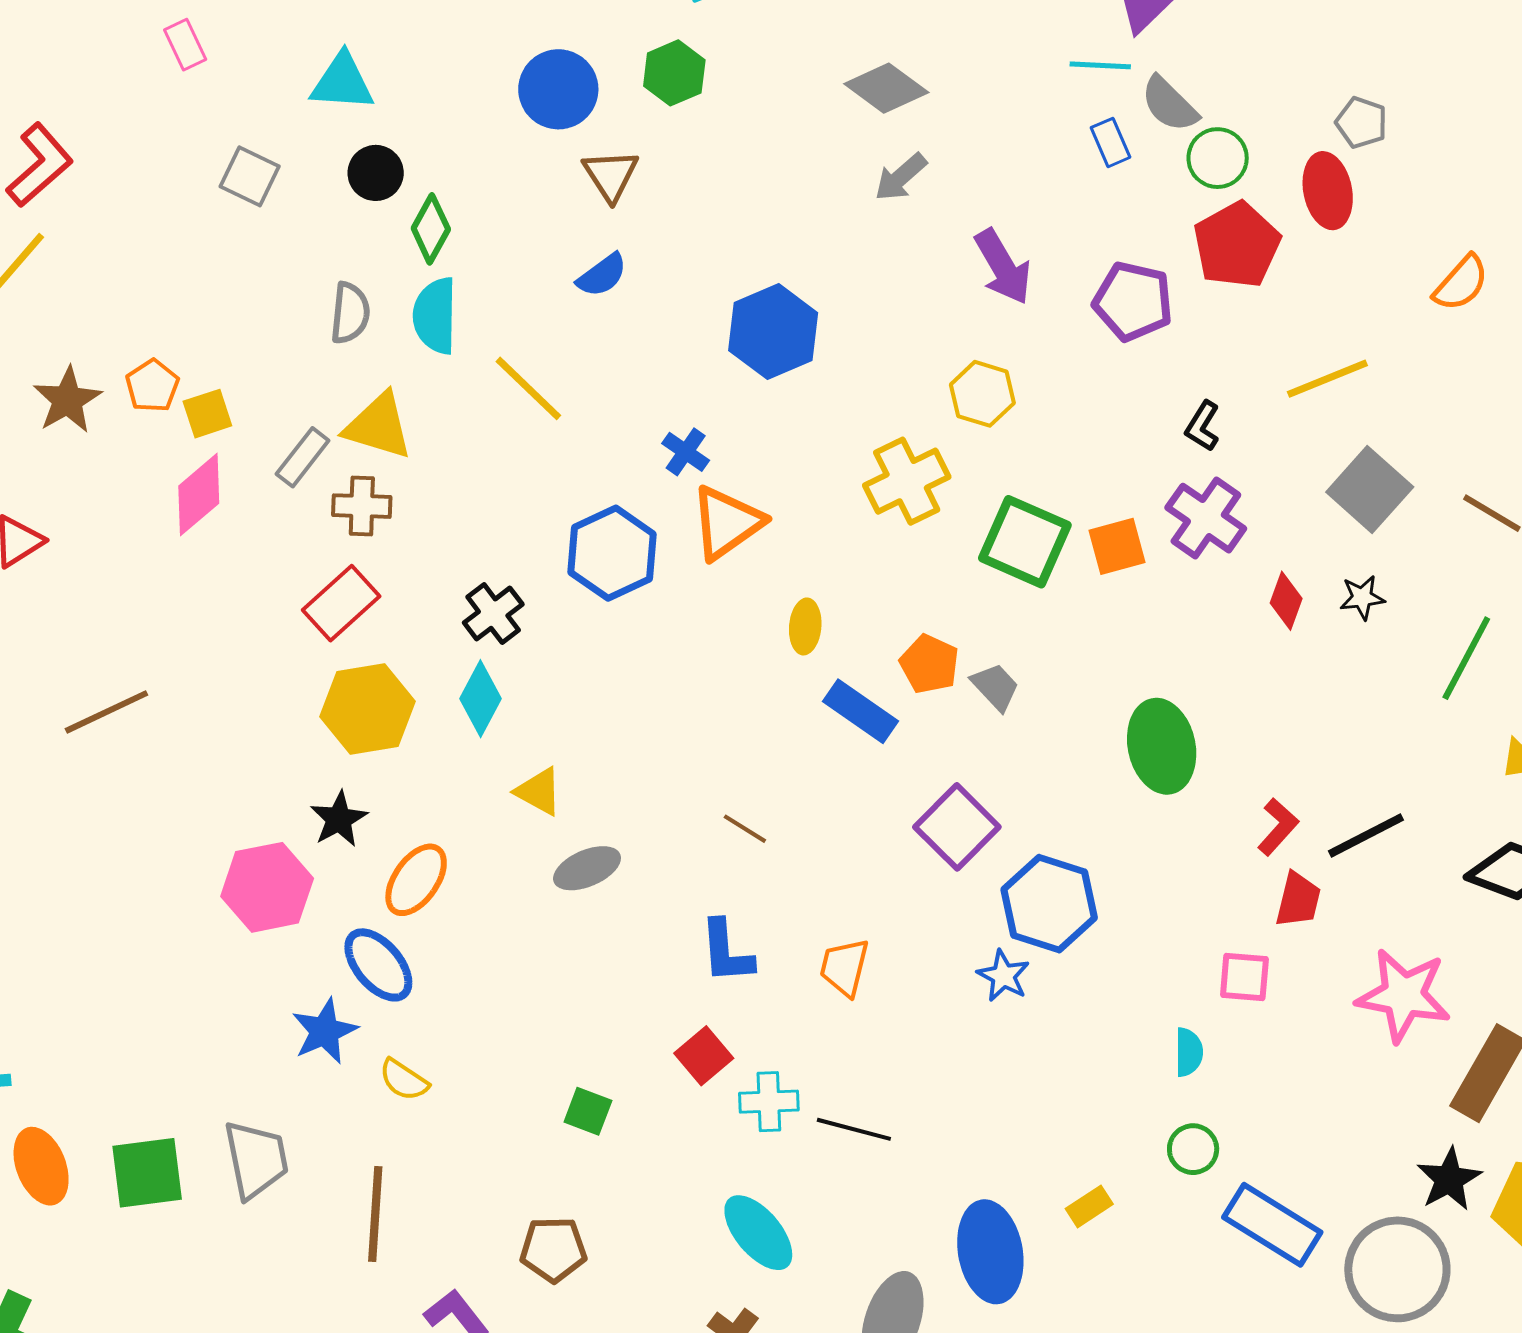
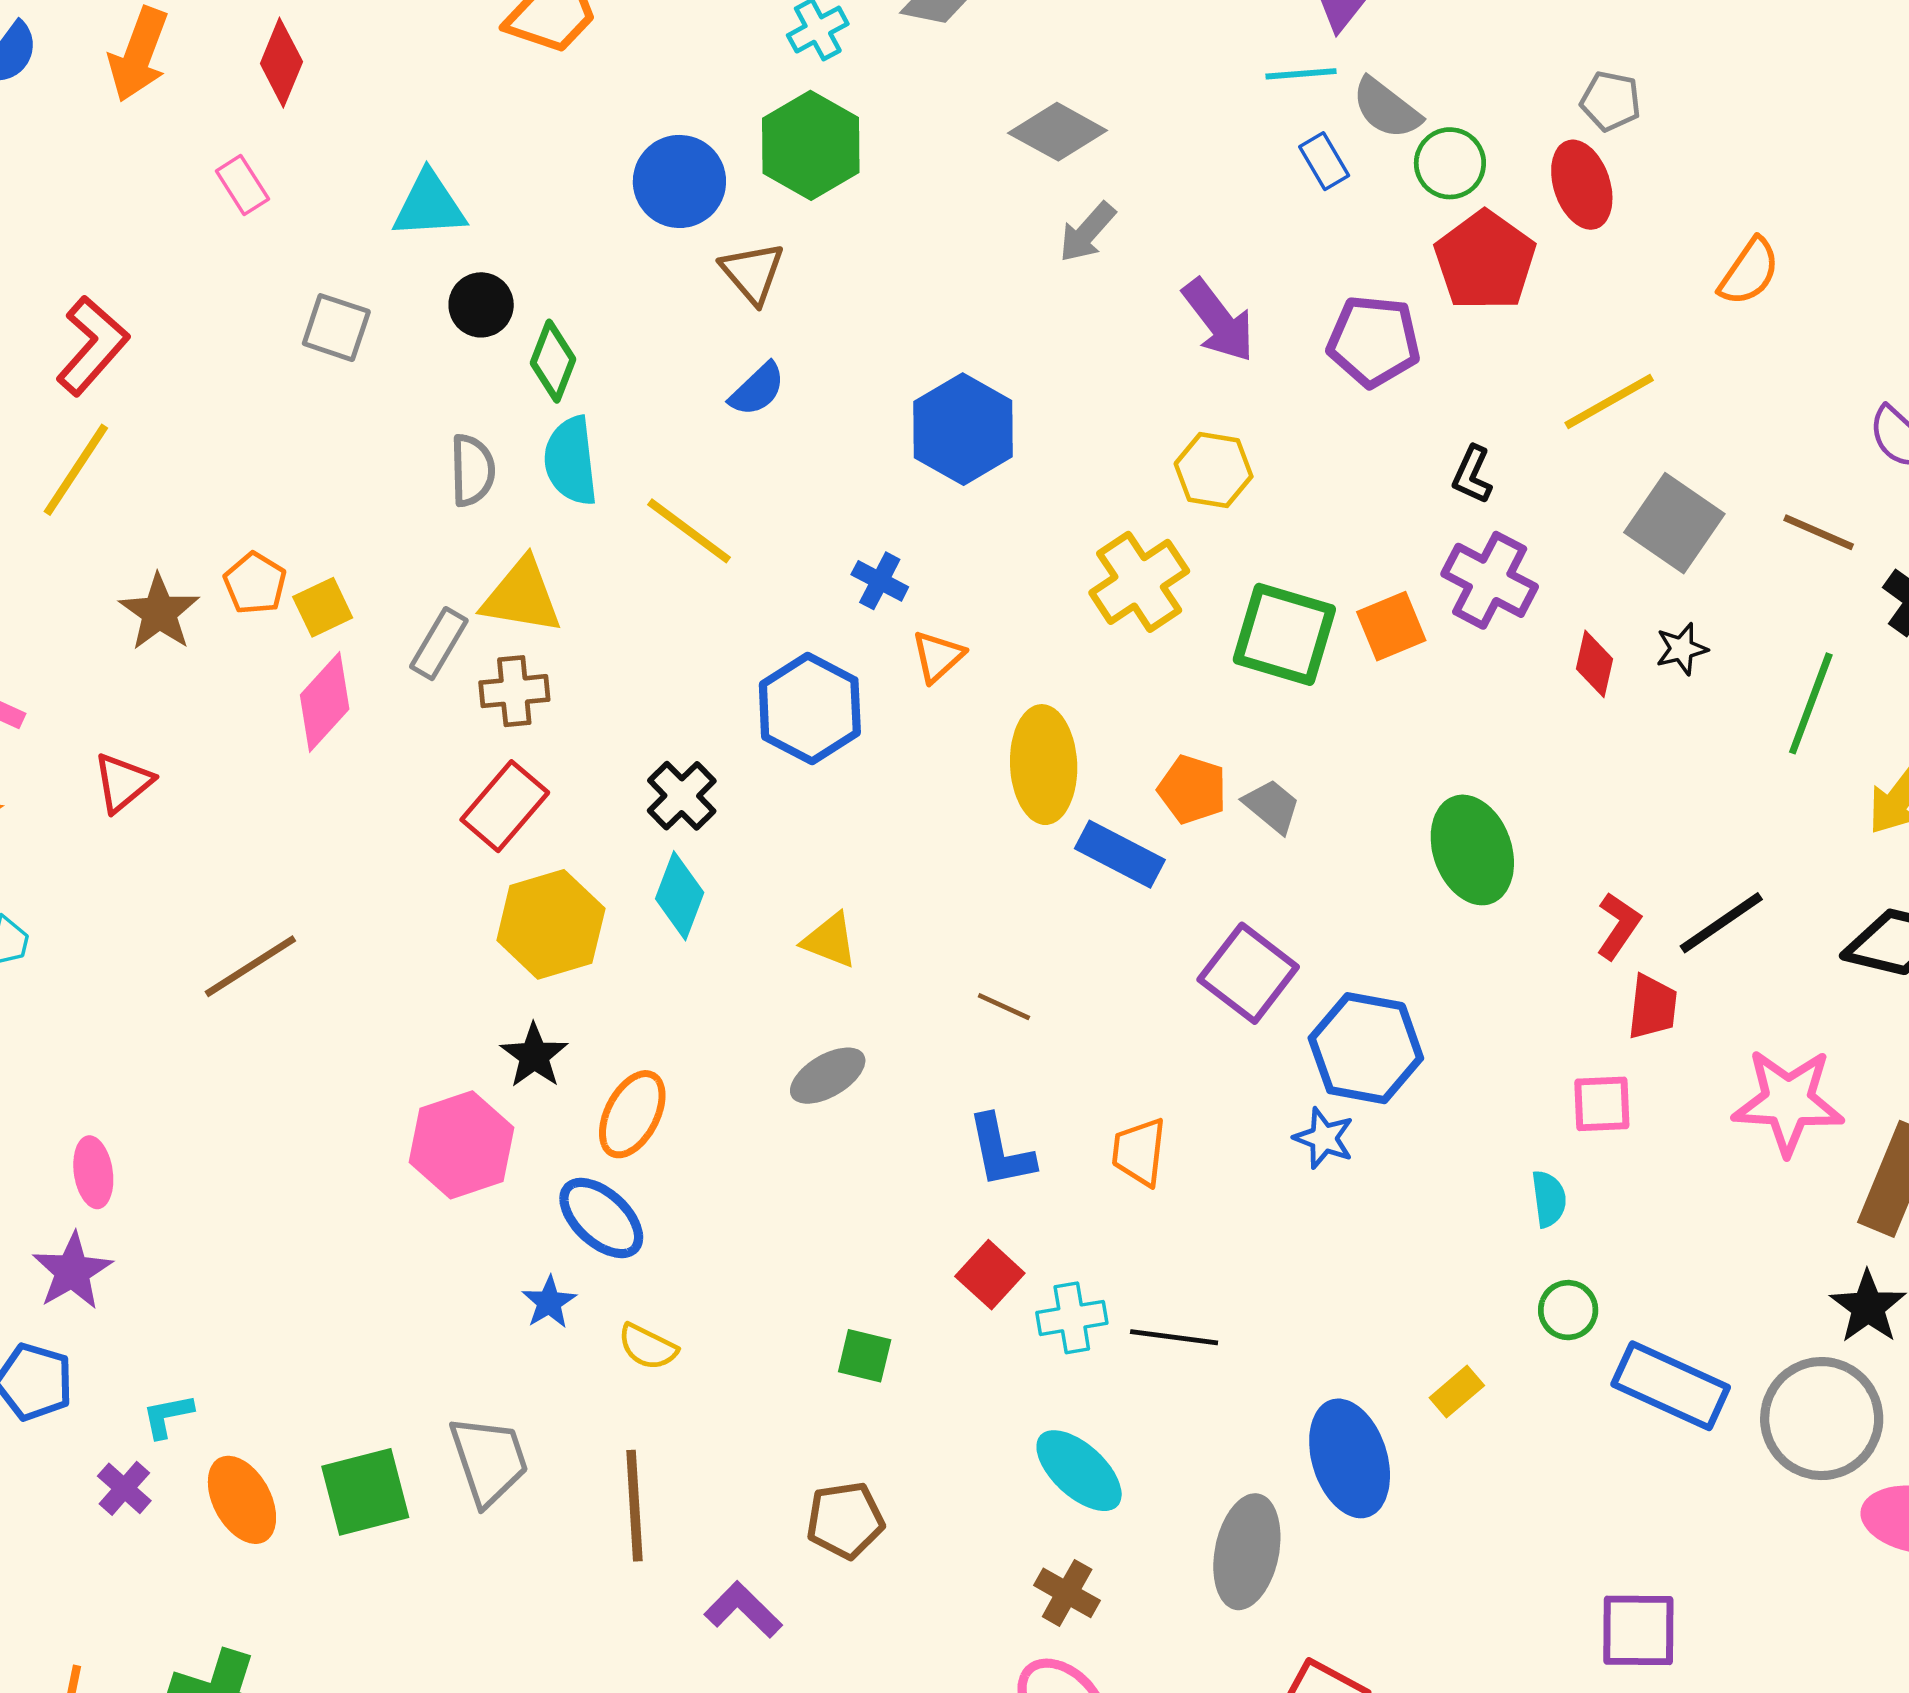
green hexagon: (674, 73) -> (811, 145), size x1.4
orange triangle: (727, 523) -> (938, 656), size x0.6
yellow ellipse: (805, 626) -> (1044, 765), size x1.8
yellow triangle: (539, 791) -> (830, 940), moved
blue star: (325, 1031) -> (549, 1302), size x0.7

